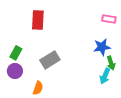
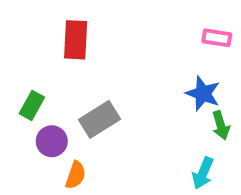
blue star: (102, 47) -> (203, 94), turned 30
purple circle: (15, 71) -> (52, 141), moved
cyan arrow: (105, 76) -> (203, 173), moved

